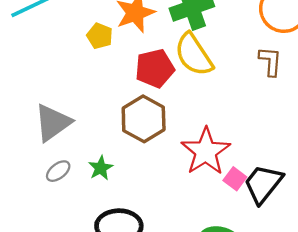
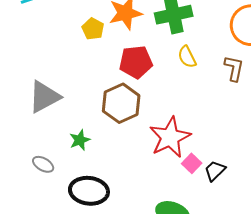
yellow semicircle: (194, 55) -> (187, 57), moved, size x0.6
gray ellipse: (58, 171) -> (43, 164), moved, turned 60
black trapezoid: (263, 184) -> (215, 171), size x0.6

